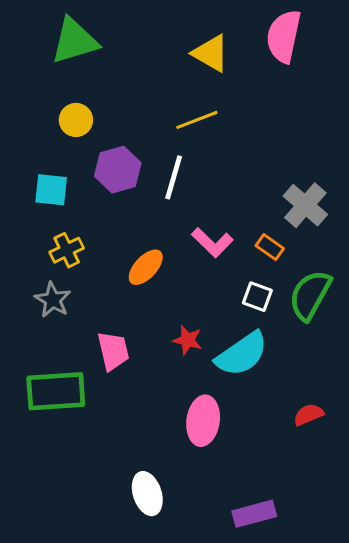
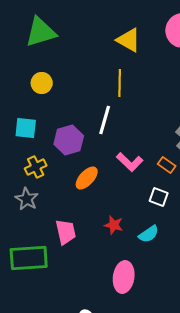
yellow line: (197, 120) -> (120, 83), turned -68
purple hexagon: (118, 170) -> (69, 140), moved
cyan semicircle: (242, 354) -> (149, 234), size x0.6

